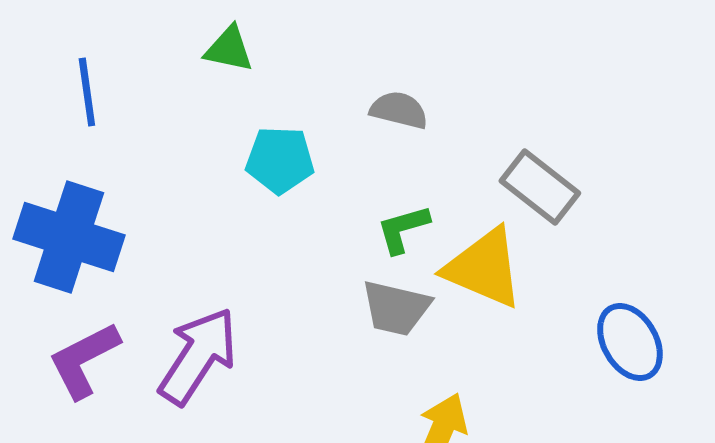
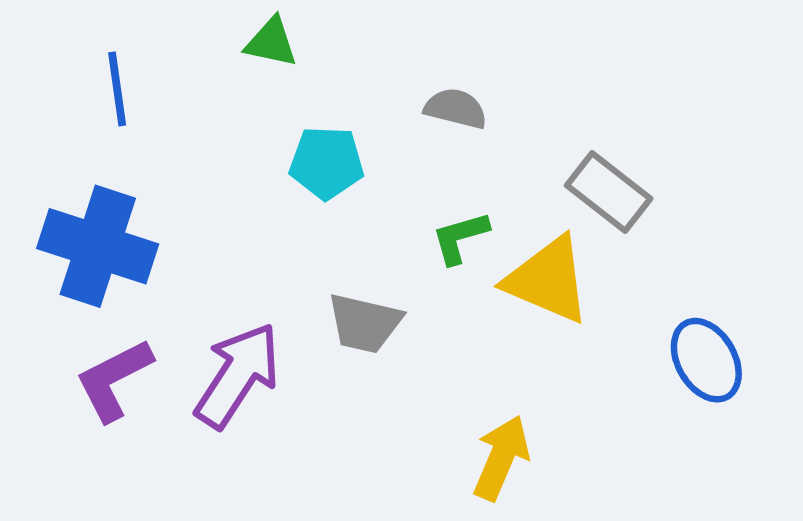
gray trapezoid: (396, 308) -> (365, 323), moved

